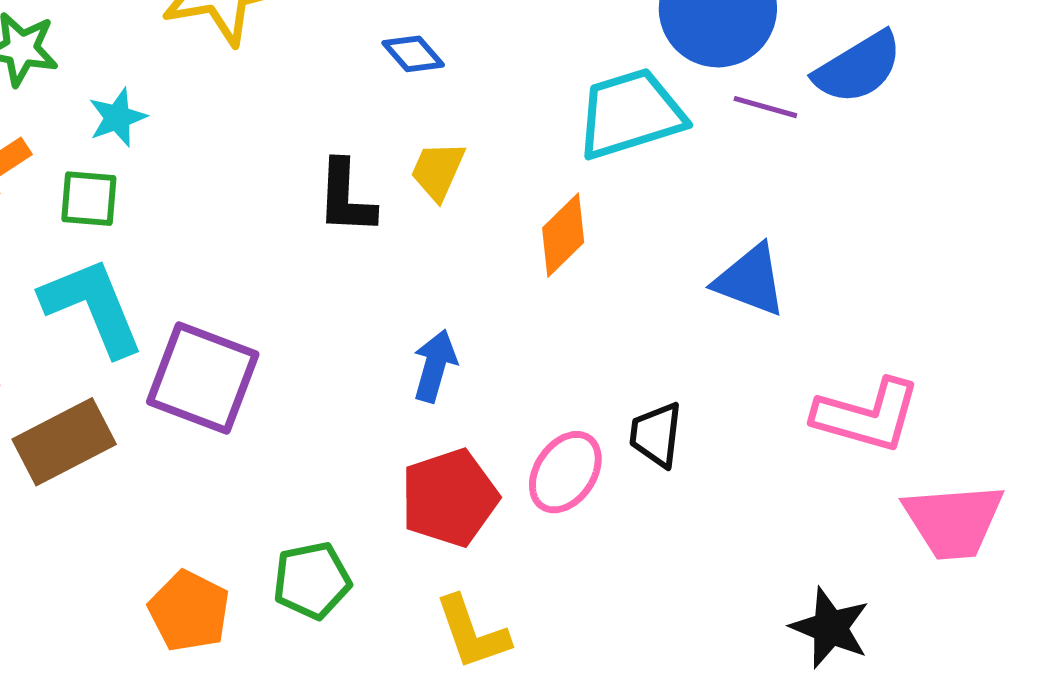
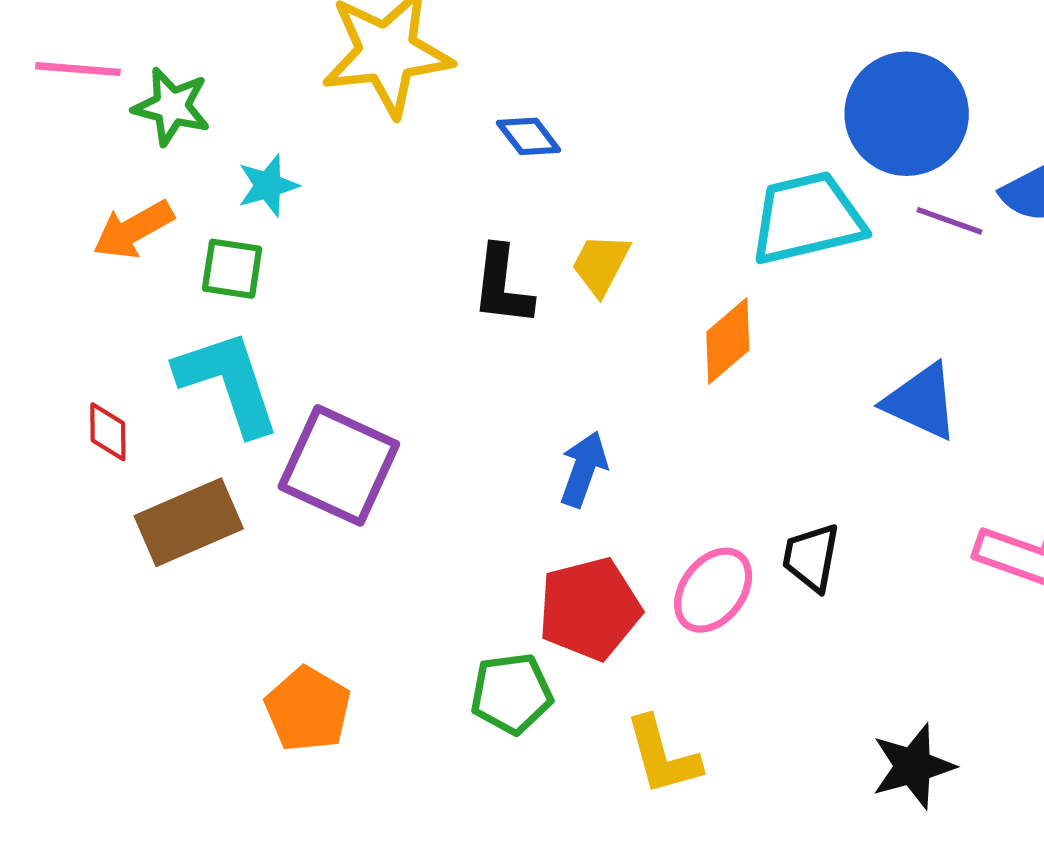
blue diamond: (413, 54) -> (529, 136), moved
green pentagon: (312, 580) -> (511, 694), moved
black star: (830, 628) -> (913, 766), moved, turned 30
yellow L-shape: (472, 633) -> (663, 756), moved

